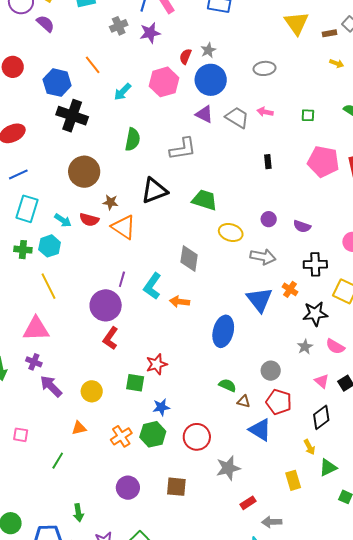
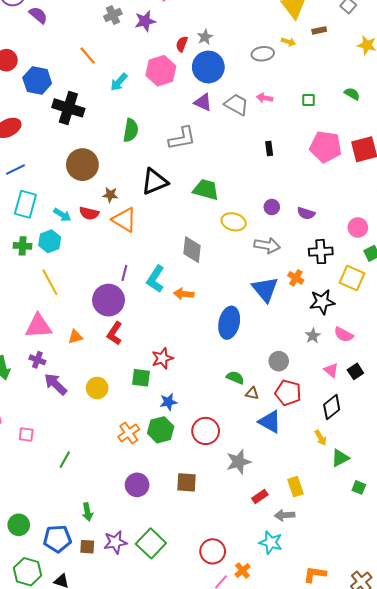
brown rectangle: (329, 33) -> (319, 30), moved
yellow arrow: (337, 63) -> (288, 42), moved
blue hexagon: (57, 83) -> (37, 80), moved
orange triangle: (79, 428) -> (75, 337), moved
yellow rectangle: (293, 480) -> (295, 487), moved

